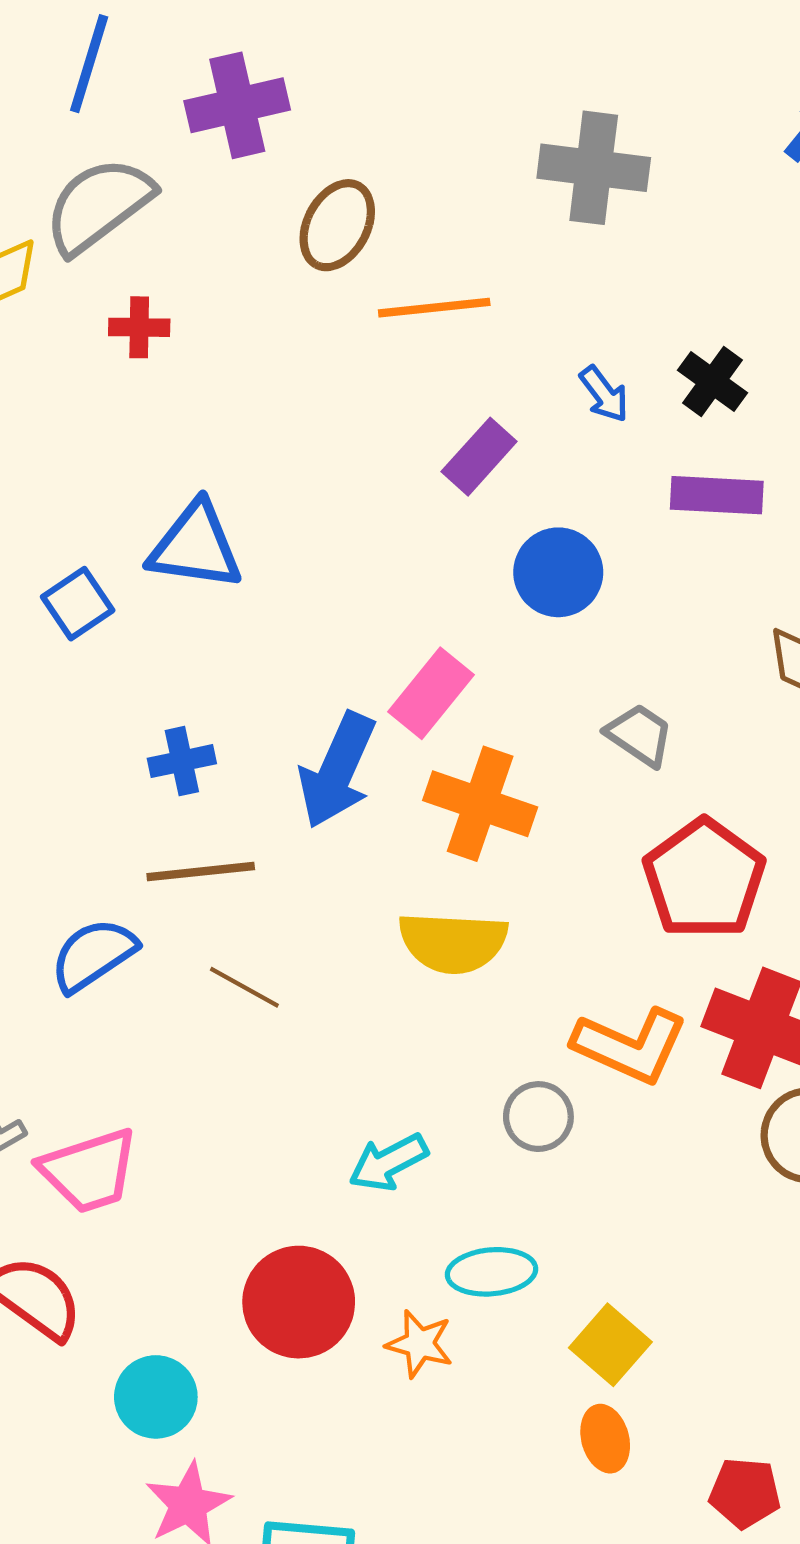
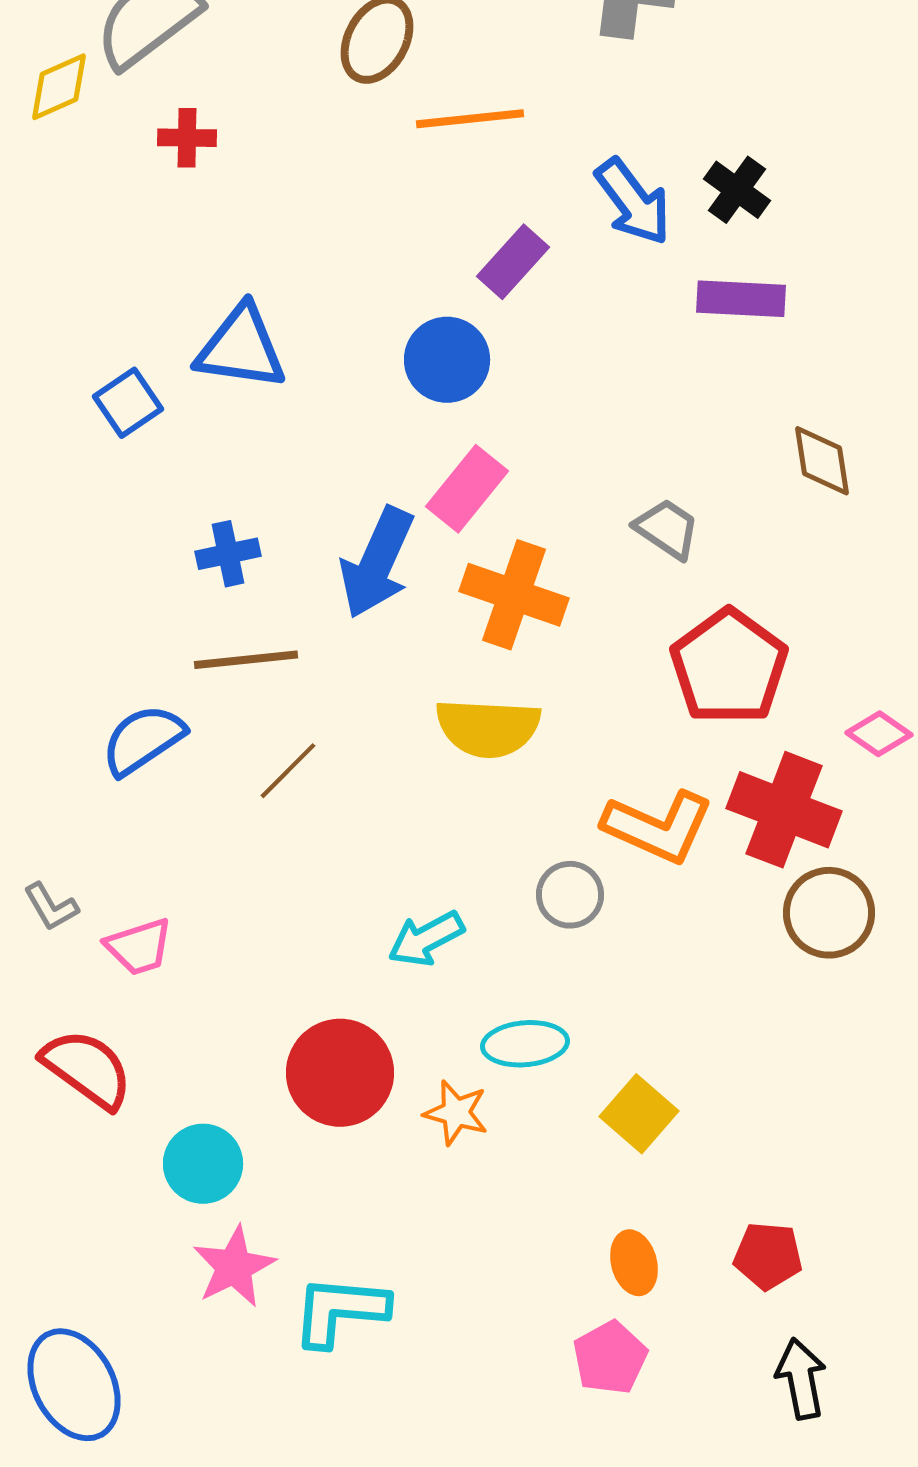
blue arrow: (604, 394) -> (633, 202), size x1.6
blue circle: (558, 572) -> (447, 360), moved
brown line: (244, 987) -> (288, 771), turned -74
pink trapezoid: (89, 1171) -> (139, 947), size x0.7
orange ellipse: (605, 1439) -> (634, 1263), moved

